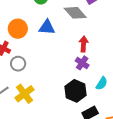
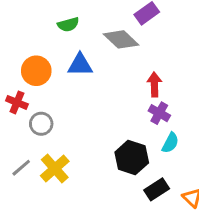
red arrow: (84, 44) -> (154, 84), moved
purple cross: (82, 63) -> (159, 113), moved

